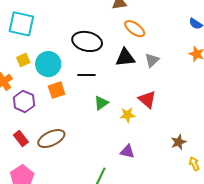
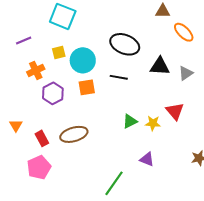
orange ellipse: (135, 29) -> (184, 32), moved
green triangle: (101, 103) -> (130, 121), moved
red rectangle: (21, 138) -> (42, 138), moved

